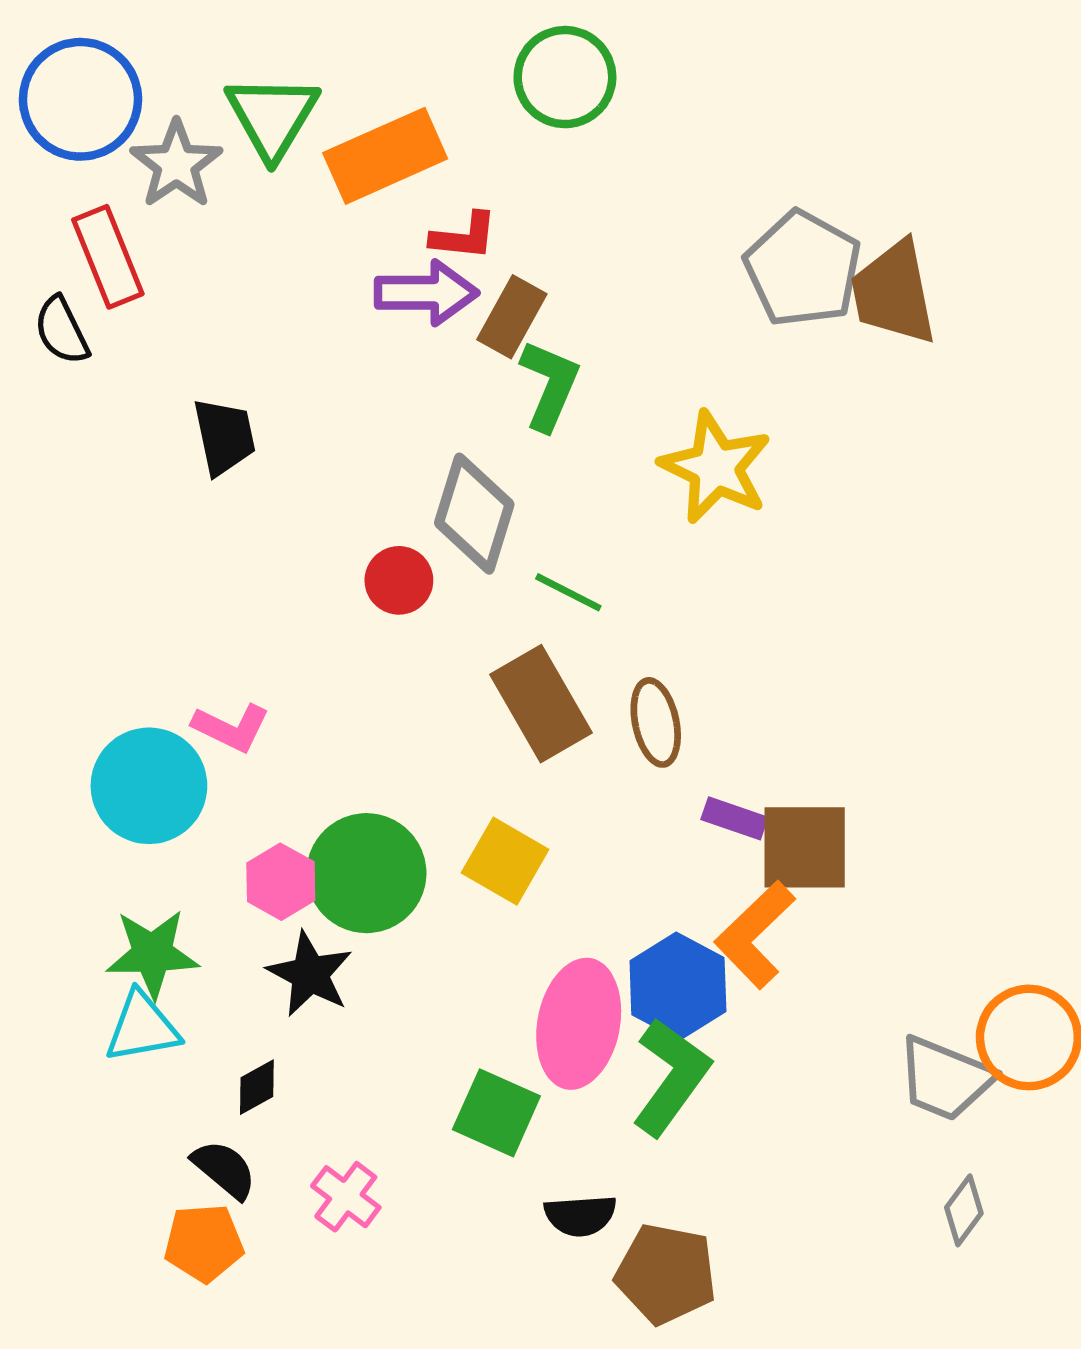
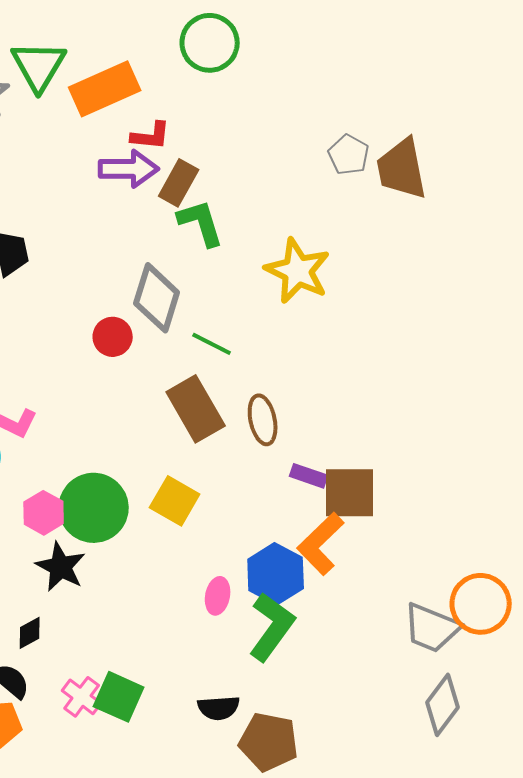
gray pentagon: (803, 269) -> (349, 155), size x0.6
green L-shape: (550, 385) -> (201, 223), turned -40
pink ellipse: (579, 1024) -> (218, 596), size x0.5
green square: (496, 1113) -> (119, 697), moved
gray diamond: (964, 1210) -> (443, 705), size x1.5

